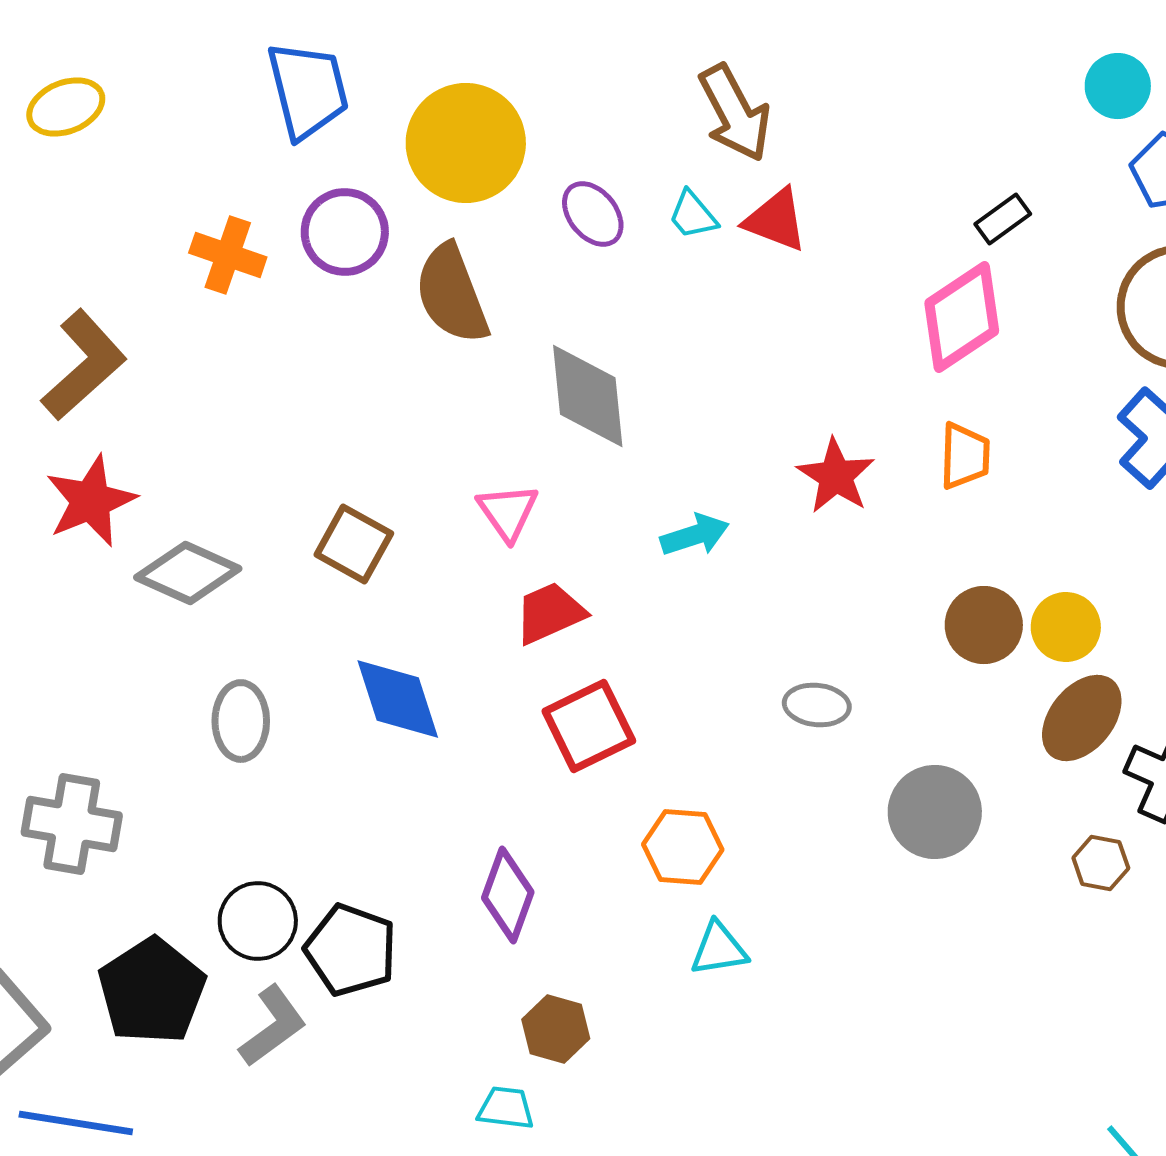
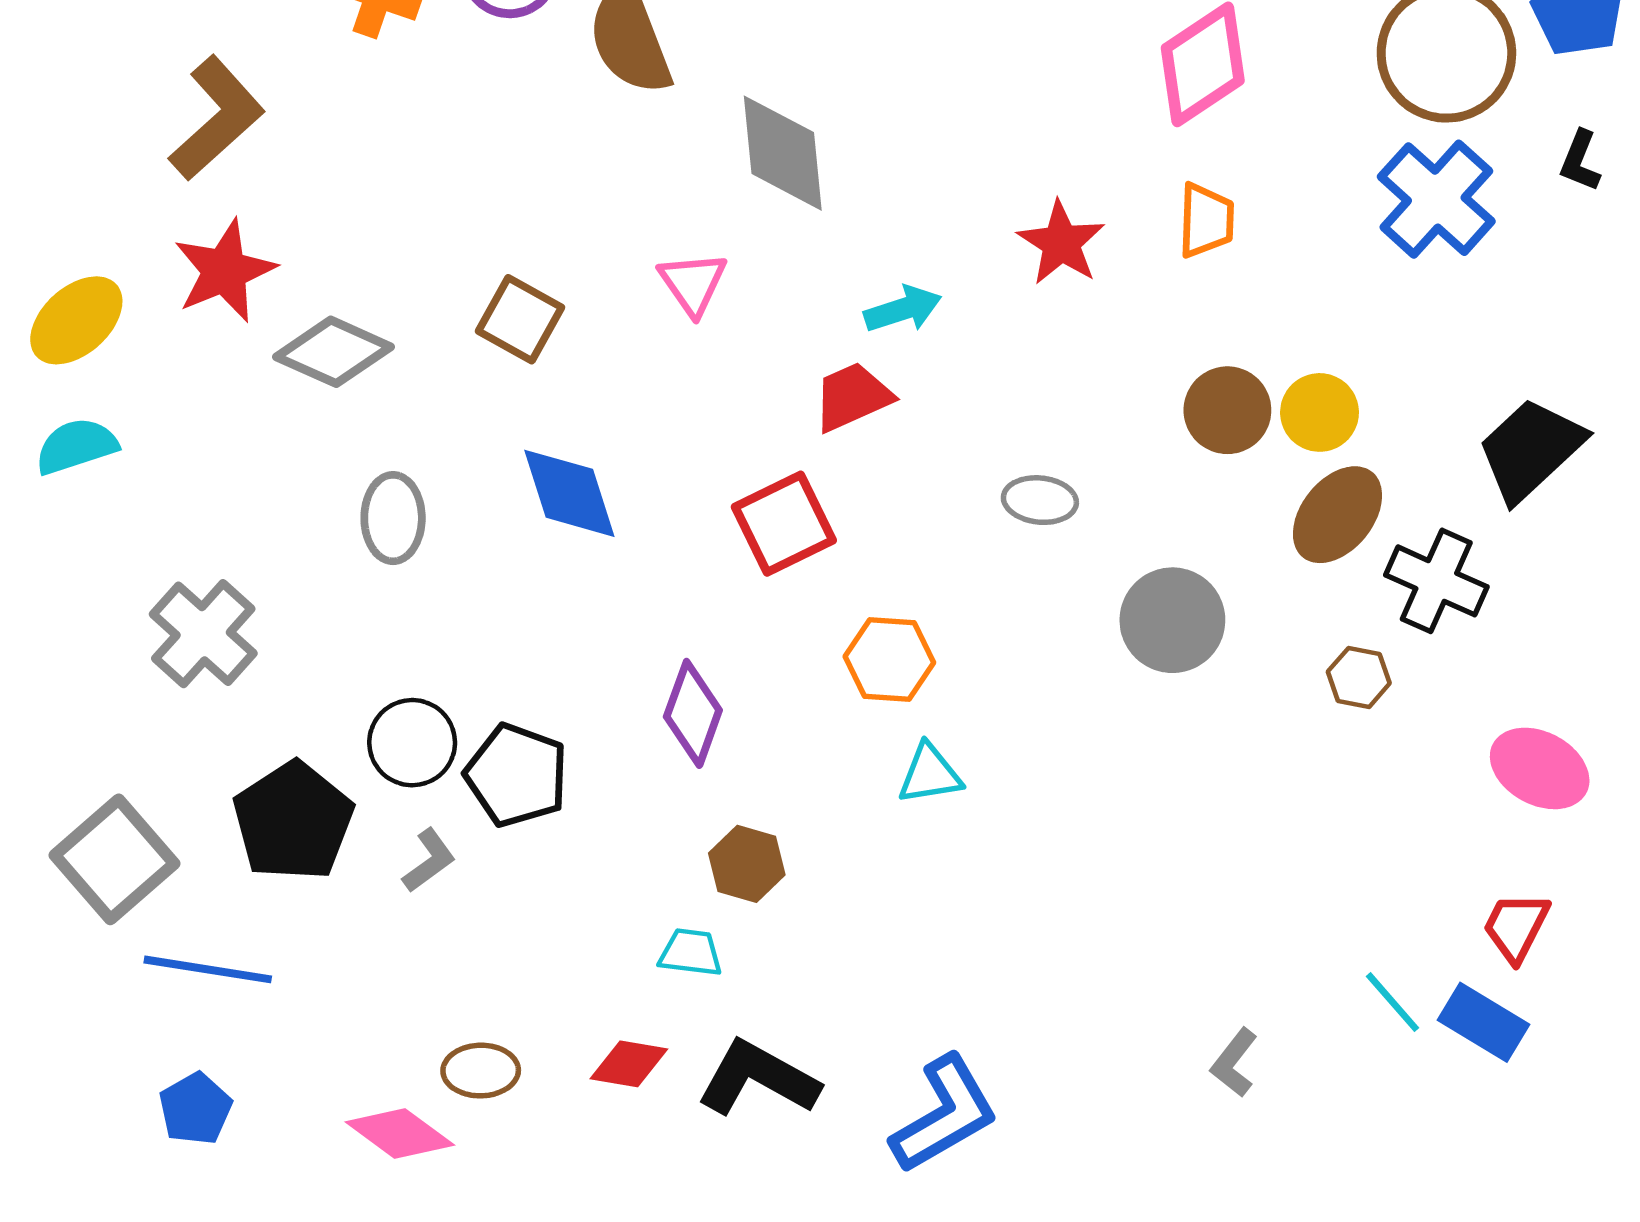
red trapezoid: (550, 613) -> (852, 397), moved
gray cross: (72, 824) -> (203, 634), turned 32
gray L-shape: (273, 1026) -> (429, 861), size x0.7

